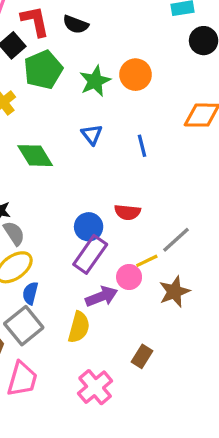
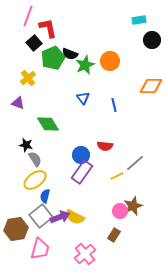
black semicircle: (76, 24) -> (70, 54), moved
green diamond: (35, 156) -> (48, 124), moved
pink circle: (129, 277) -> (120, 211), moved
brown star: (174, 292) -> (133, 206), moved
purple arrow: (102, 296) -> (60, 217), moved
yellow semicircle: (79, 327) -> (75, 217), turned 102

